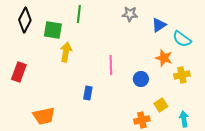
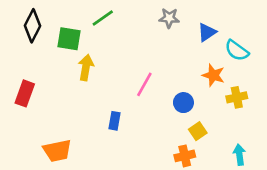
green line: (79, 14) -> (103, 18), turned 48
pink line: (111, 65) -> (144, 84), turned 30
yellow square: (161, 105) -> (198, 131), moved

